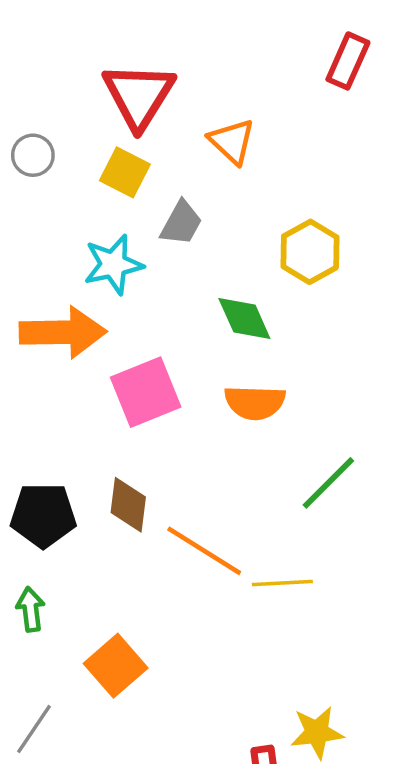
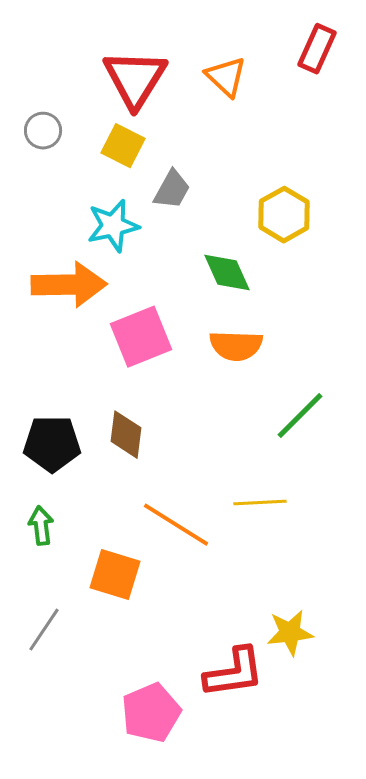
orange triangle: (232, 141) -> (226, 77), moved
orange line: (204, 551) -> (176, 525), moved
orange square: (116, 666) -> (115, 575), turned -32

